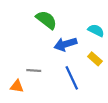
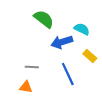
cyan semicircle: (96, 30) -> (82, 29), moved
orange triangle: (17, 86) -> (26, 87), moved

